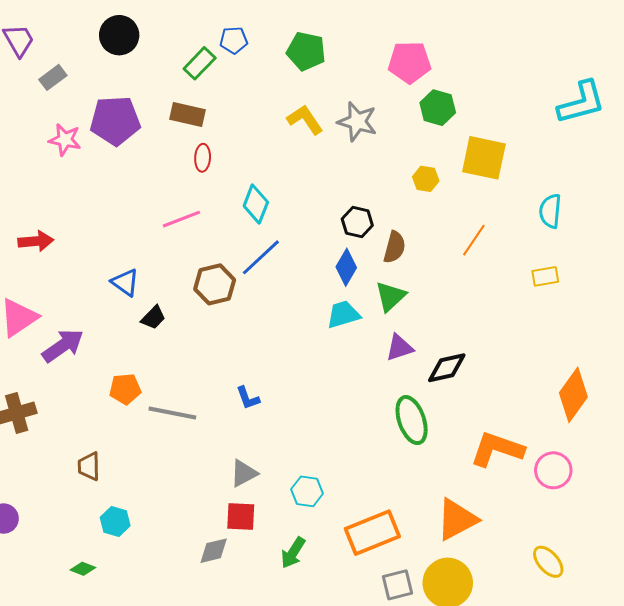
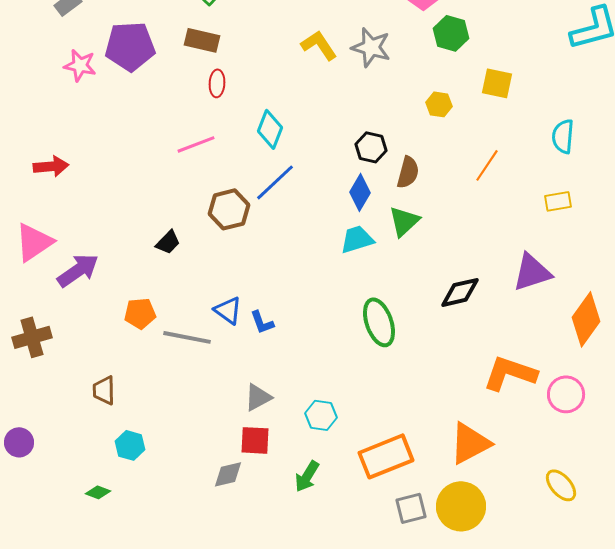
yellow square: (484, 158) -> (497, 83), size x0.7
blue triangle: (125, 282) -> (228, 310), moved
purple triangle: (400, 348) -> (532, 272), moved, size x1.4
green ellipse: (412, 420) -> (379, 322), moved

